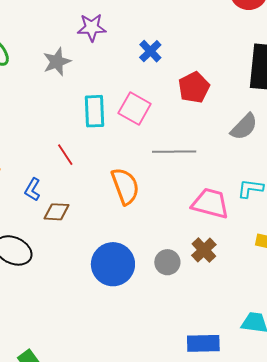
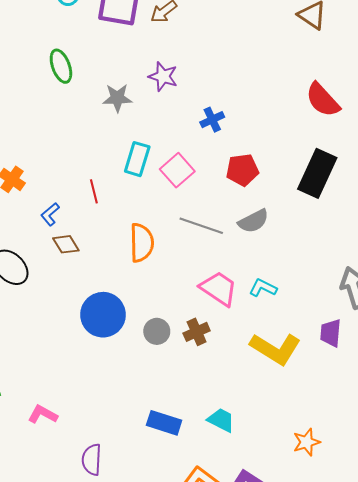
gray semicircle: (244, 127) -> (253, 221), moved
brown diamond: (57, 212) -> (66, 244), turned 36

